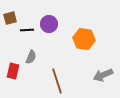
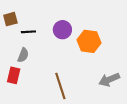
purple circle: (49, 24) -> (62, 30), moved
gray semicircle: (31, 57) -> (23, 55), moved

